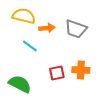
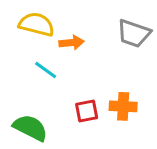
gray trapezoid: (76, 29) -> (134, 33), moved

